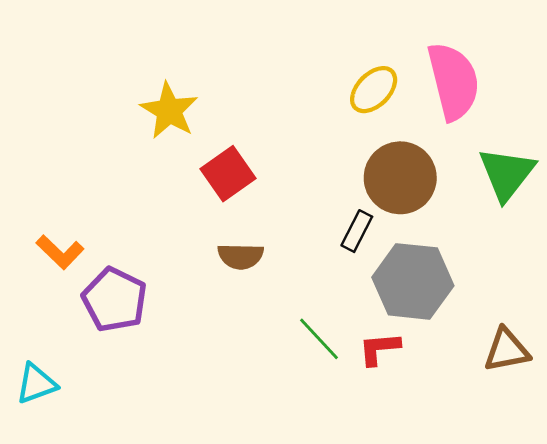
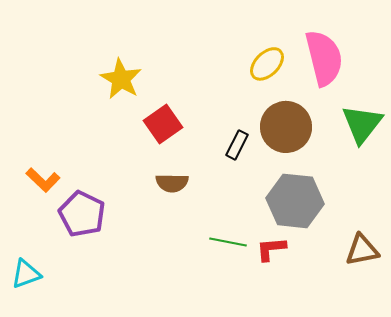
black rectangle: (357, 231) -> (237, 145), moved
green line: (319, 339) -> (228, 242), turned -36

